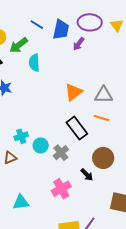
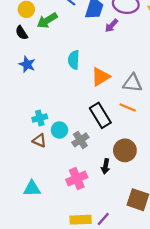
cyan semicircle: (34, 63) -> (74, 60), moved
brown triangle: (10, 158) -> (39, 141), moved, turned 40
black arrow: (87, 175) -> (106, 166), turned 48

